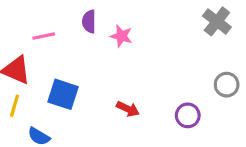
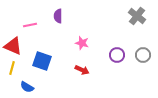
pink star: (121, 36) -> (82, 43), moved
purple circle: (188, 115) -> (117, 55), moved

